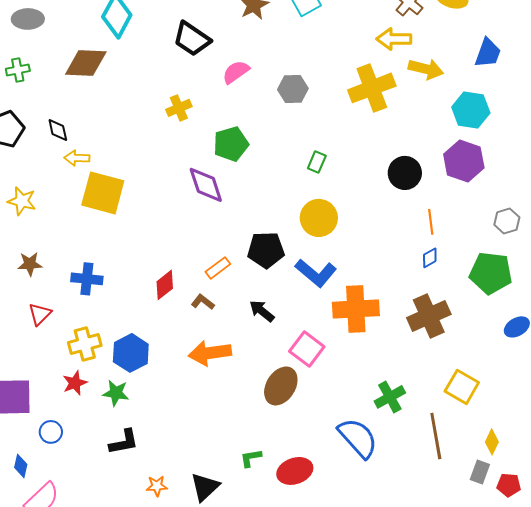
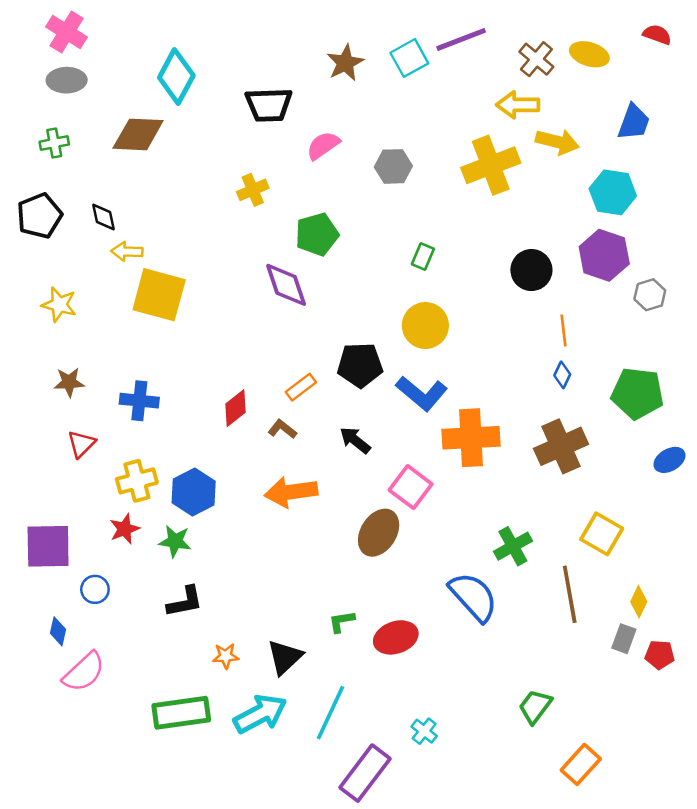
black trapezoid: (192, 39) -> (269, 105), turned -36
gray hexagon: (507, 221) -> (650, 295), moved
blue diamond: (430, 258) -> (562, 375), turned -35

